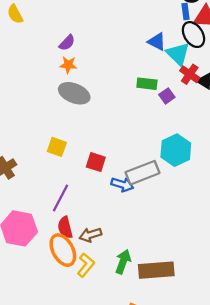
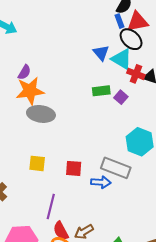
blue triangle: (157, 42) -> (101, 53), turned 36
orange star: (68, 65) -> (30, 91), size x1.8
gray rectangle: (142, 173) -> (116, 168), turned 56

